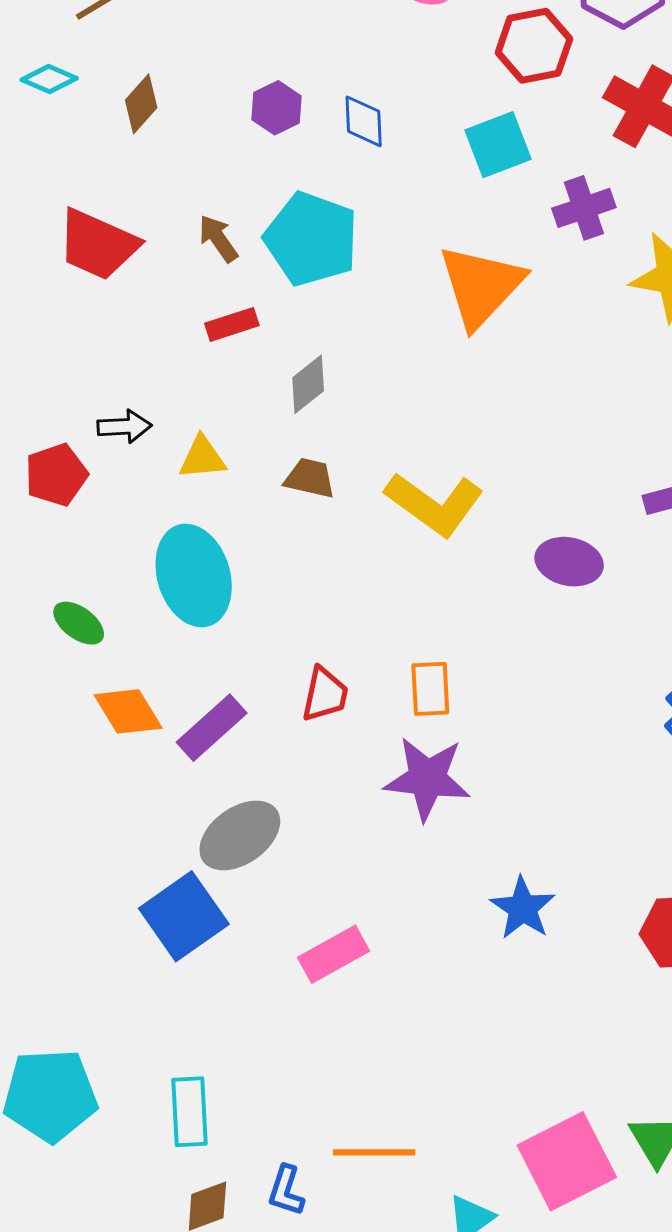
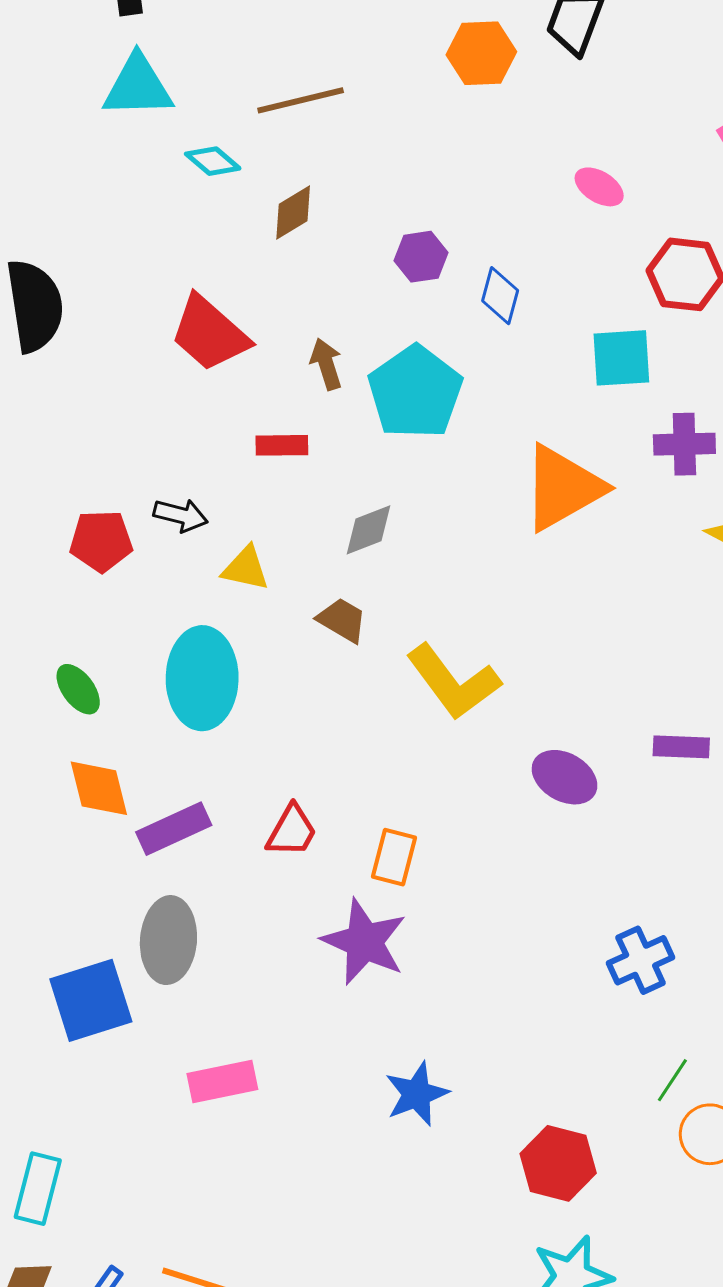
red rectangle: (232, 324) -> (282, 445), moved
gray ellipse: (240, 835) -> (168, 940), turned -68

